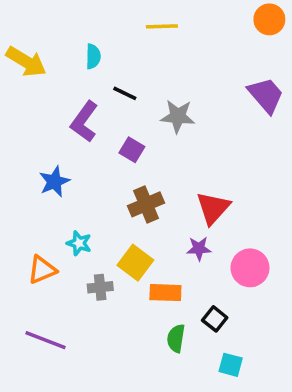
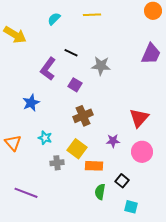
cyan semicircle: (93, 56) -> (54, 19), moved, turned -136
purple trapezoid: (266, 95) -> (151, 54), turned 65
red triangle: (213, 208) -> (139, 118), moved
orange triangle: (42, 270) -> (13, 143), moved, turned -48

